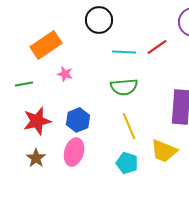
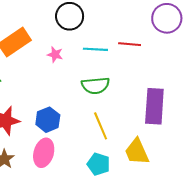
red line: (157, 47) -> (130, 44), turned 40
pink star: (65, 74) -> (55, 55), moved
yellow trapezoid: (164, 151) -> (137, 152), turned 44

